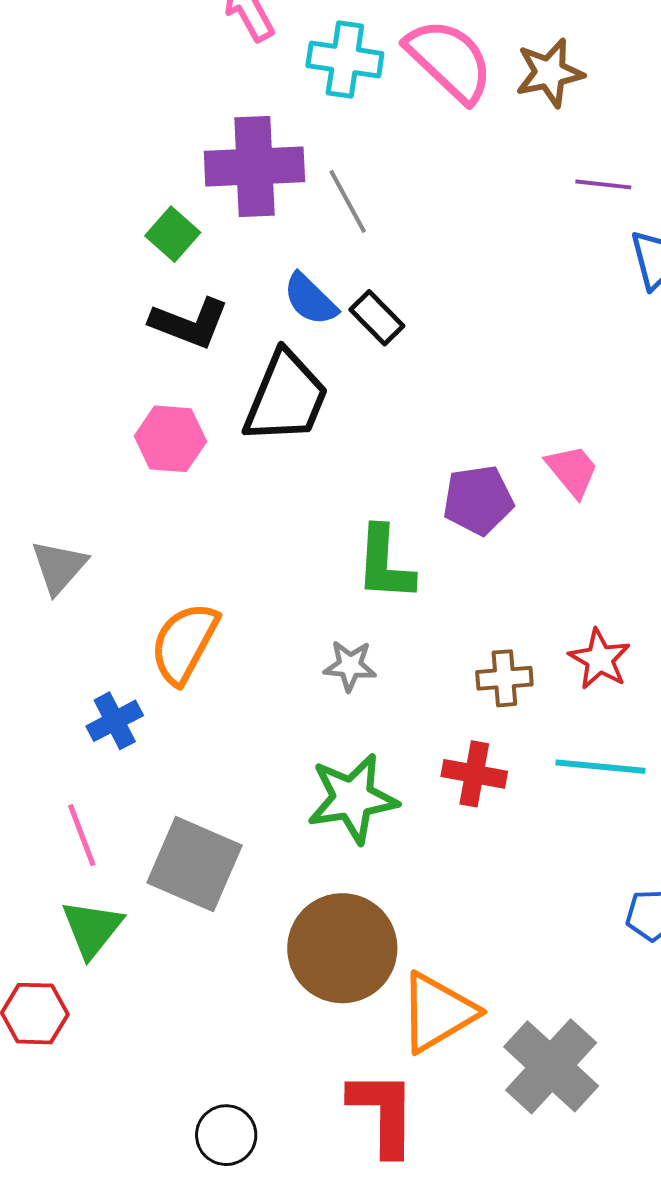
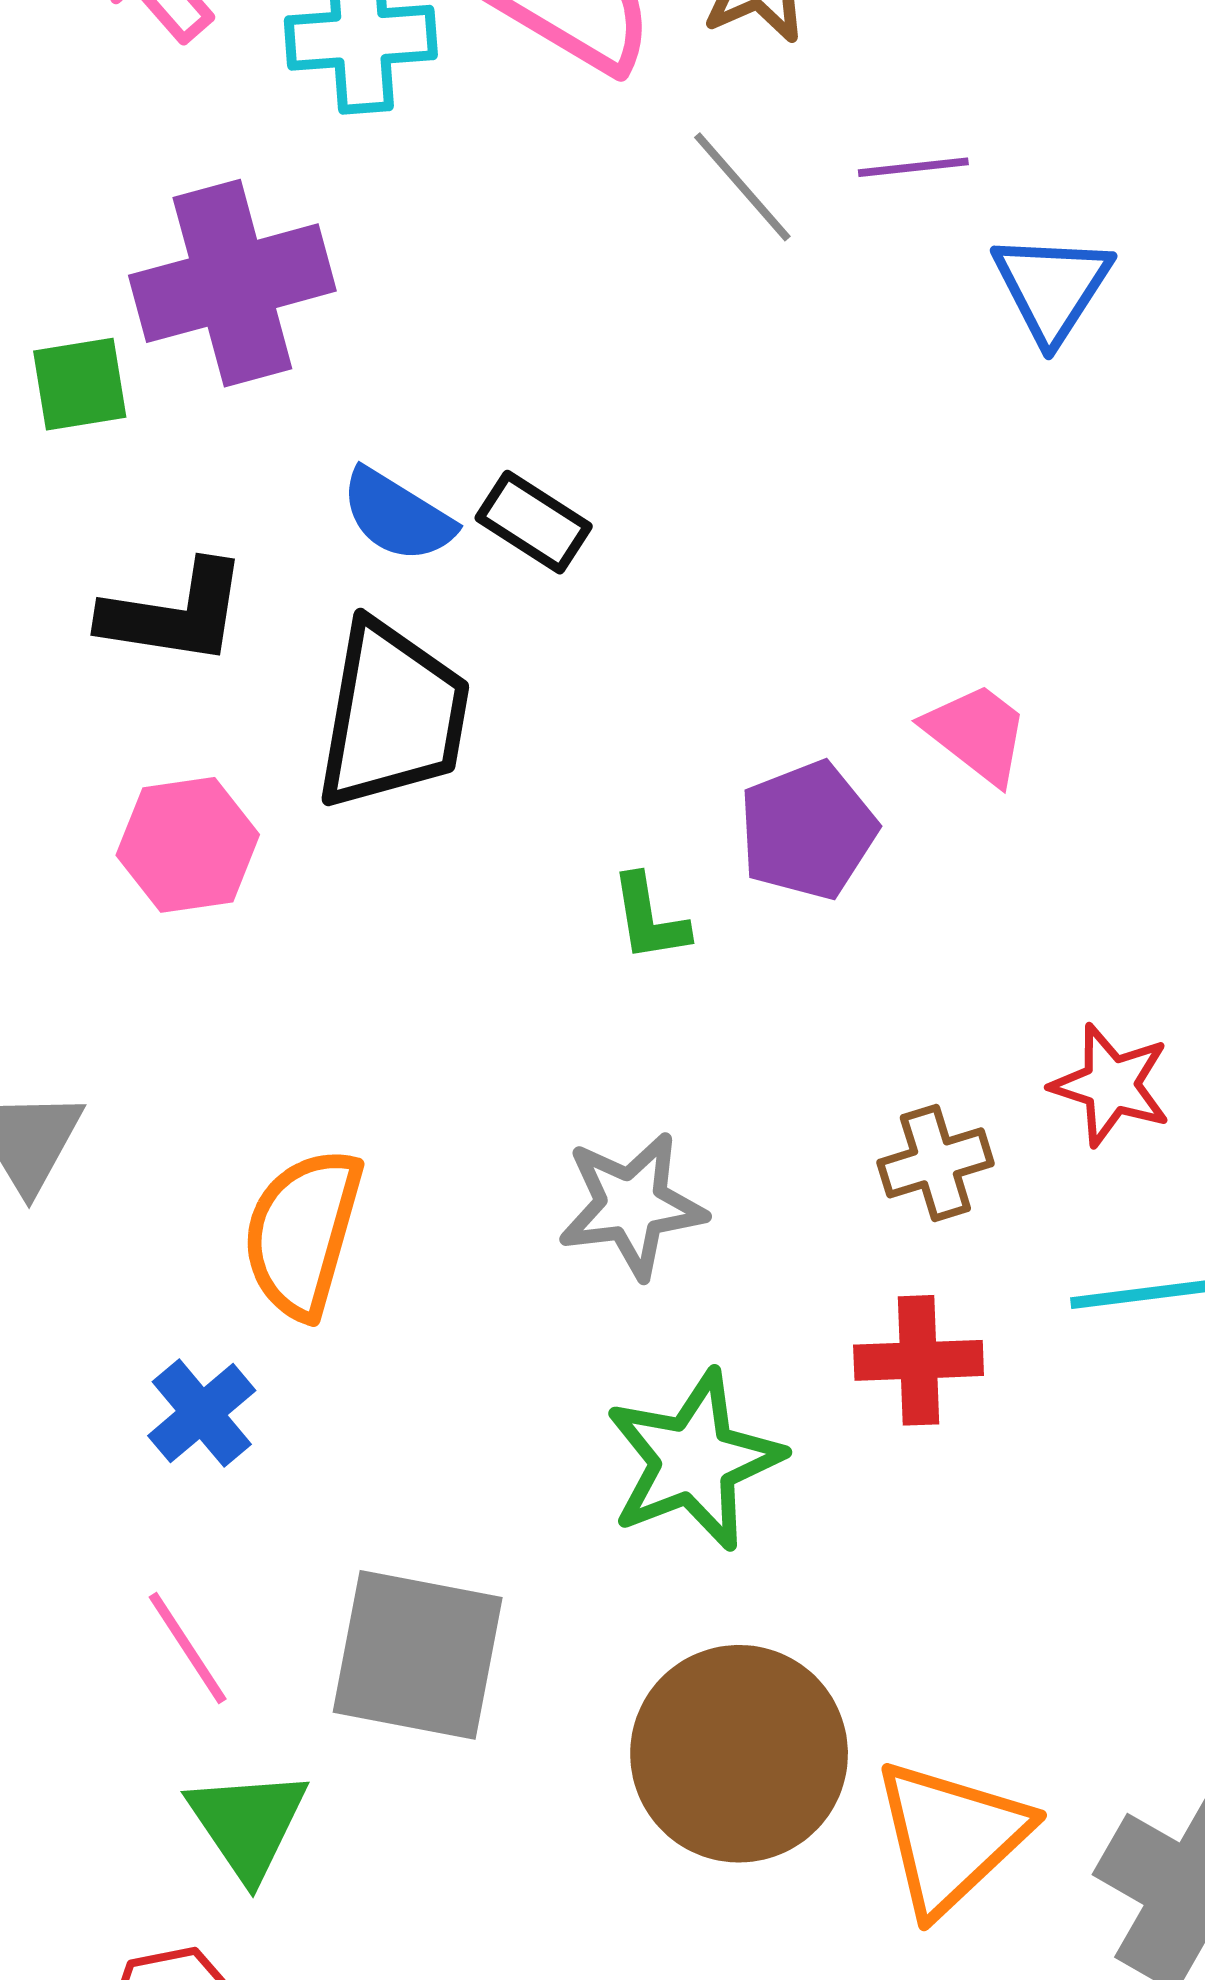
gray line: (348, 201) -> (742, 187), moved
green square: (173, 234) -> (80, 384), moved, turned -38
green L-shape: (385, 563) -> (649, 918), moved, size x0.6
gray star: (350, 666) -> (632, 1205), size x1.4

